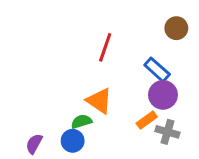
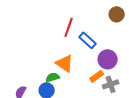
blue rectangle: (157, 70) -> (88, 40), moved
gray cross: (167, 132) -> (111, 84), turned -35

